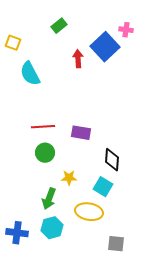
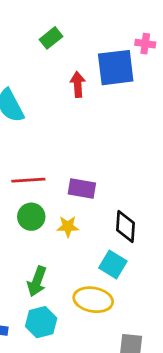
blue square: (105, 47) -> (116, 68), turned 36
yellow star: (69, 178) -> (68, 227), moved

